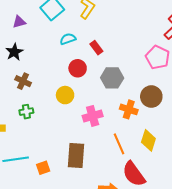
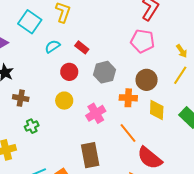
yellow diamond: (148, 140) -> (157, 110), moved

